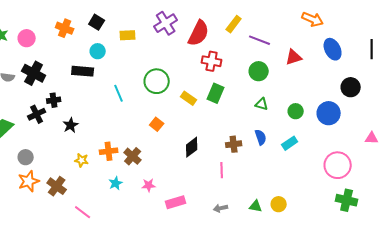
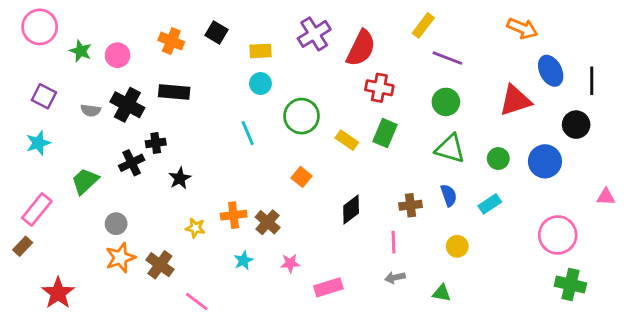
yellow rectangle: (234, 24) -> (423, 25), moved
black line: (372, 49) -> (592, 81), moved
cyan circle: (98, 51) -> (260, 84), moved
red triangle: (294, 57) -> (515, 100), moved, size x1.4
black rectangle: (83, 71) -> (174, 92), moved
green triangle: (262, 104) -> (450, 149), size x1.6
yellow circle: (279, 204) -> (457, 246), moved
gray arrow: (221, 208) -> (395, 277), moved

